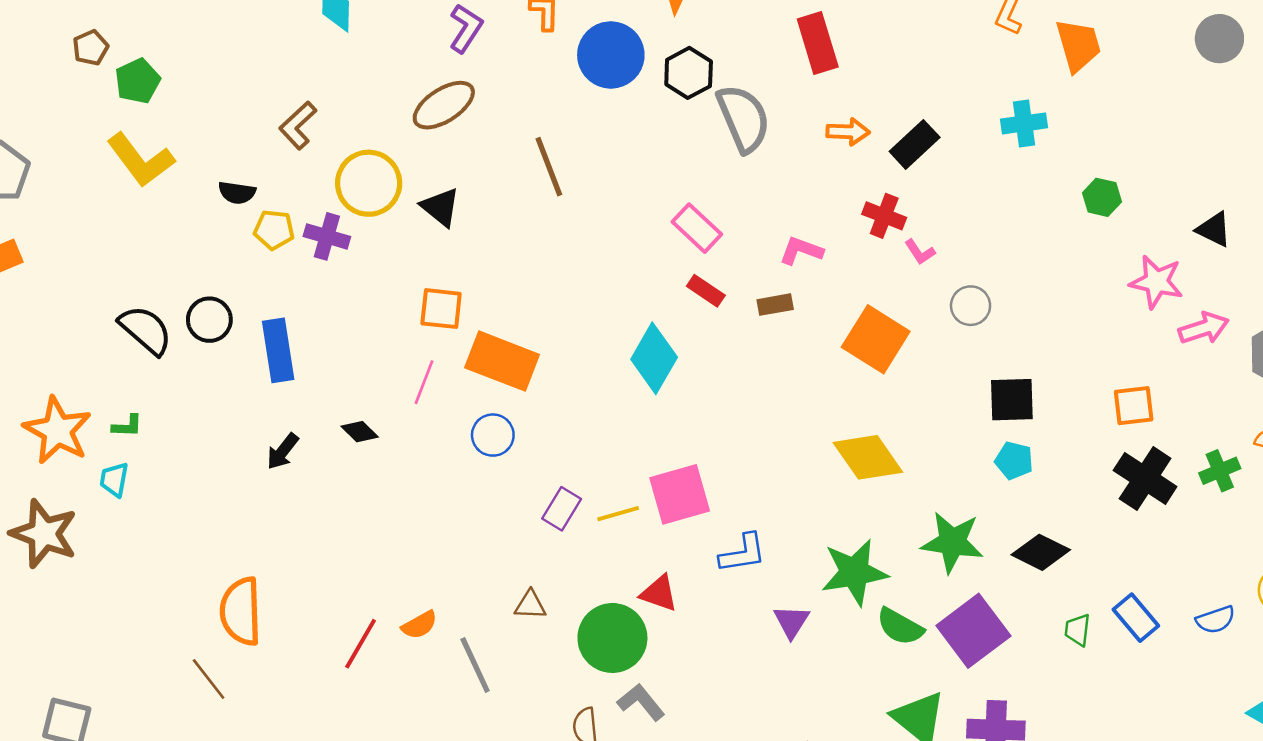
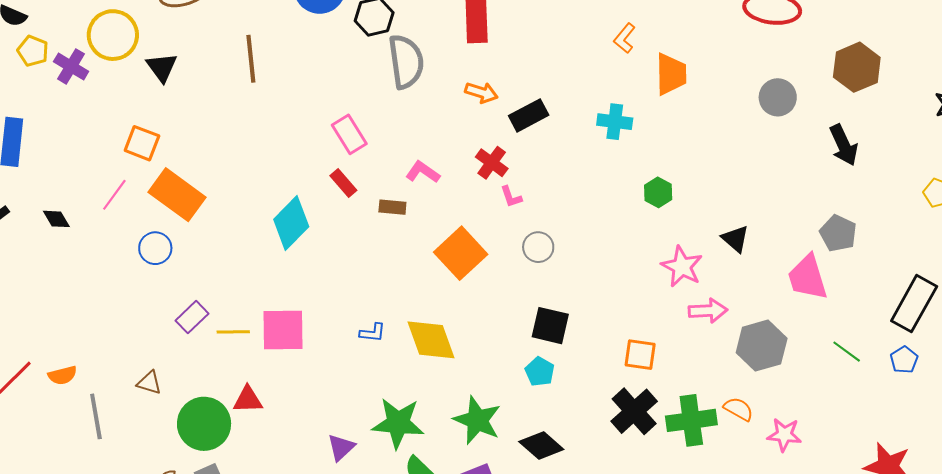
green cross: (1220, 471) -> (691, 420), size x1.6
blue L-shape: (743, 553) -> (373, 333), moved, size x0.7
red triangle: (659, 593) -> (248, 400), turned -36

